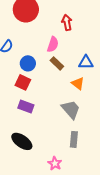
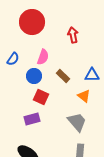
pink semicircle: (53, 44) -> (43, 57), moved
red square: (23, 82) -> (41, 97), moved
purple rectangle: (26, 106) -> (32, 119), turned -35

